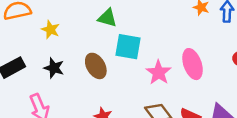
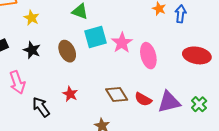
cyan square: (128, 47) -> (95, 37), turned -30
pink star: (159, 73) -> (122, 43), moved

